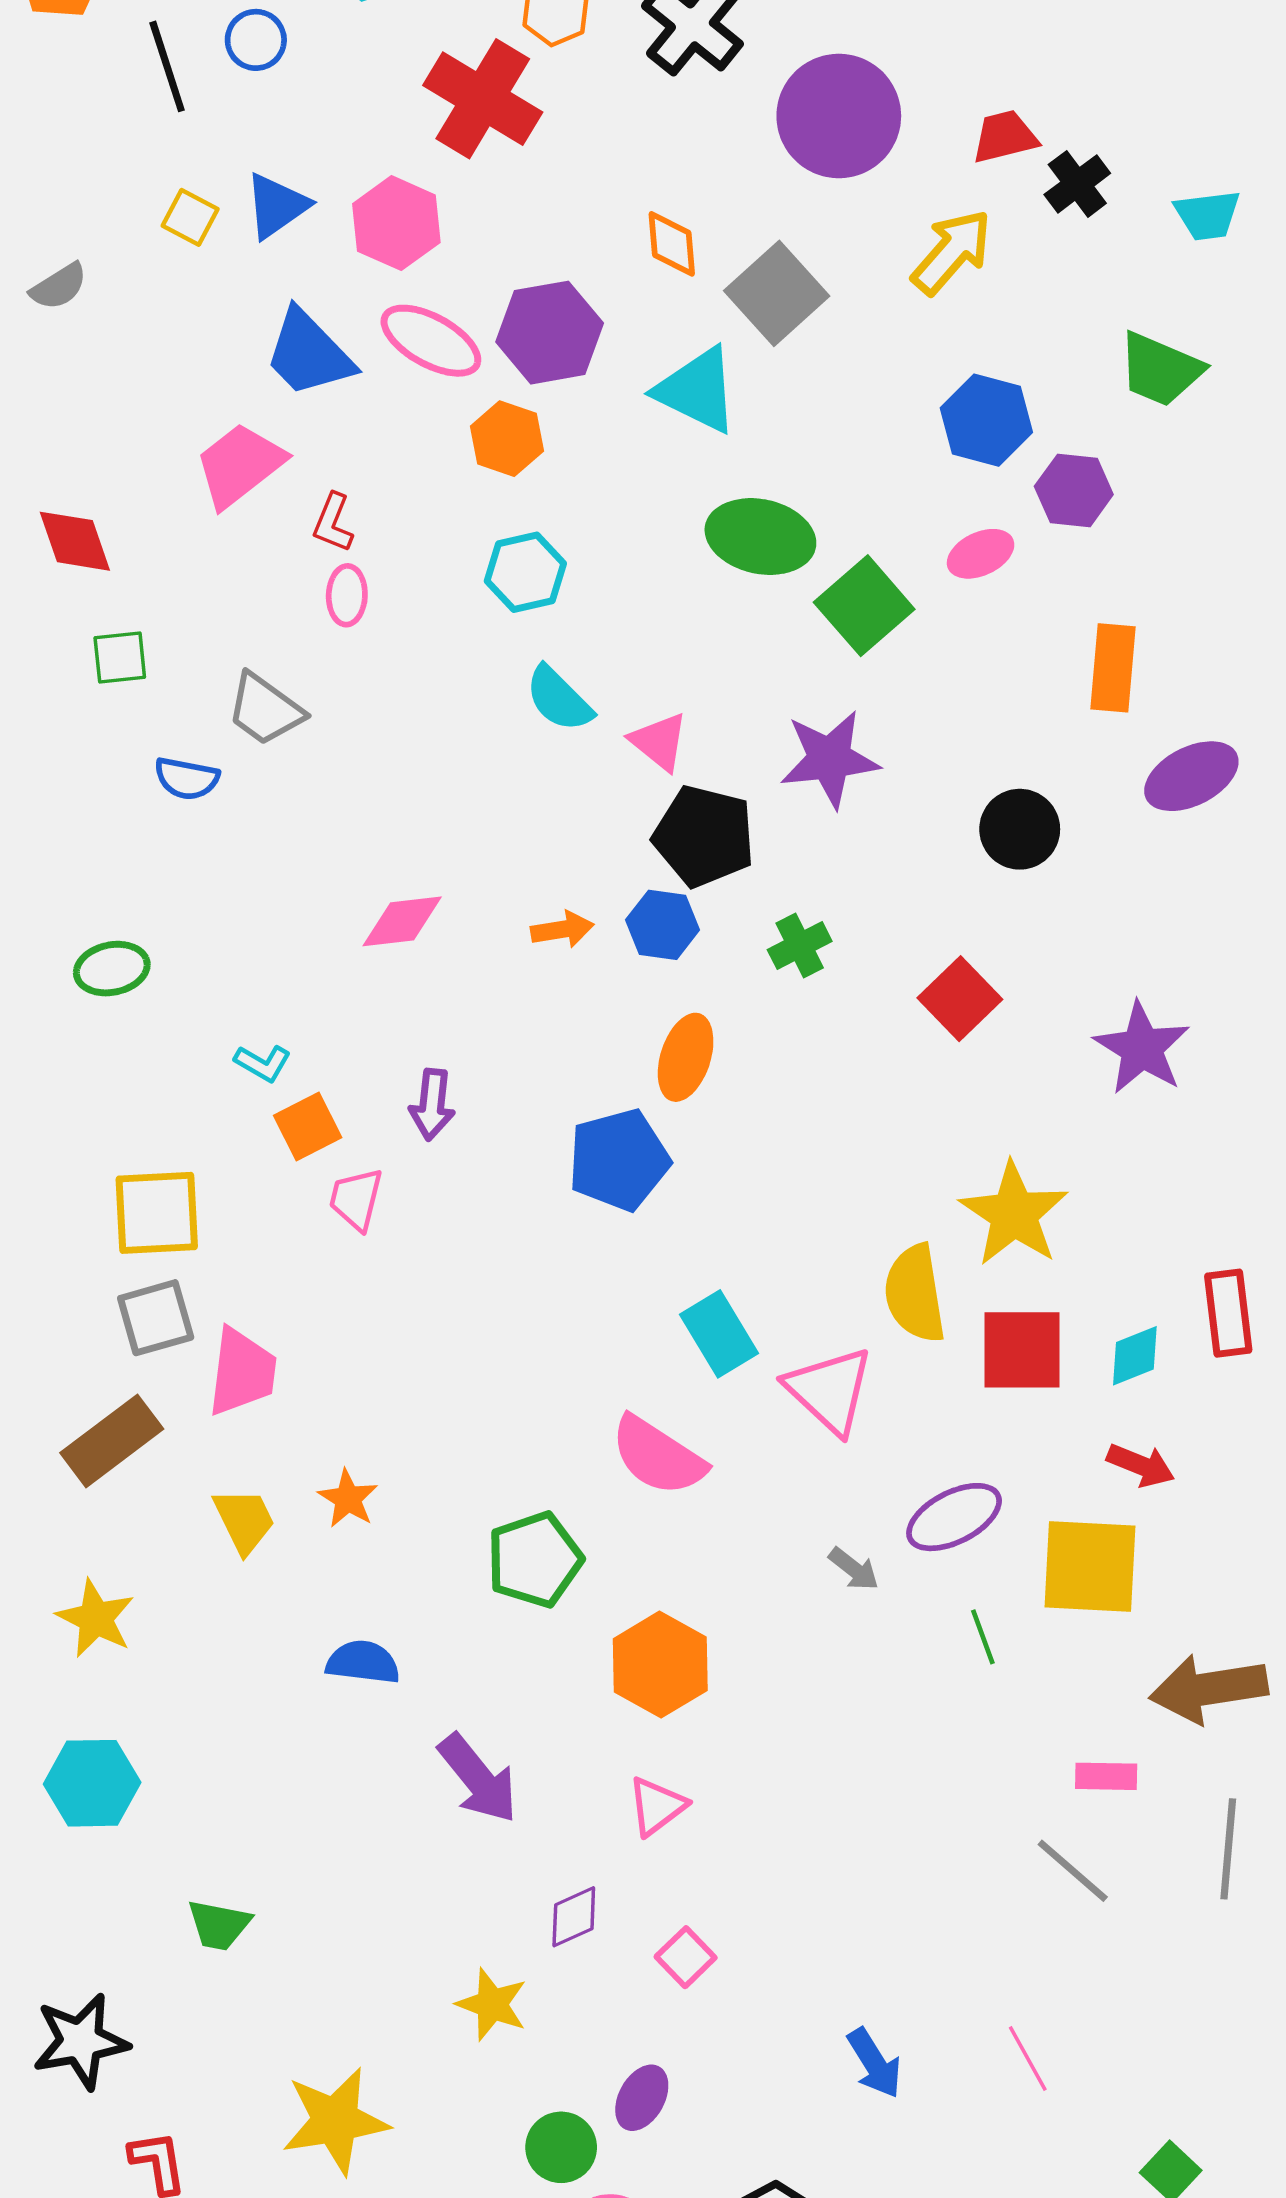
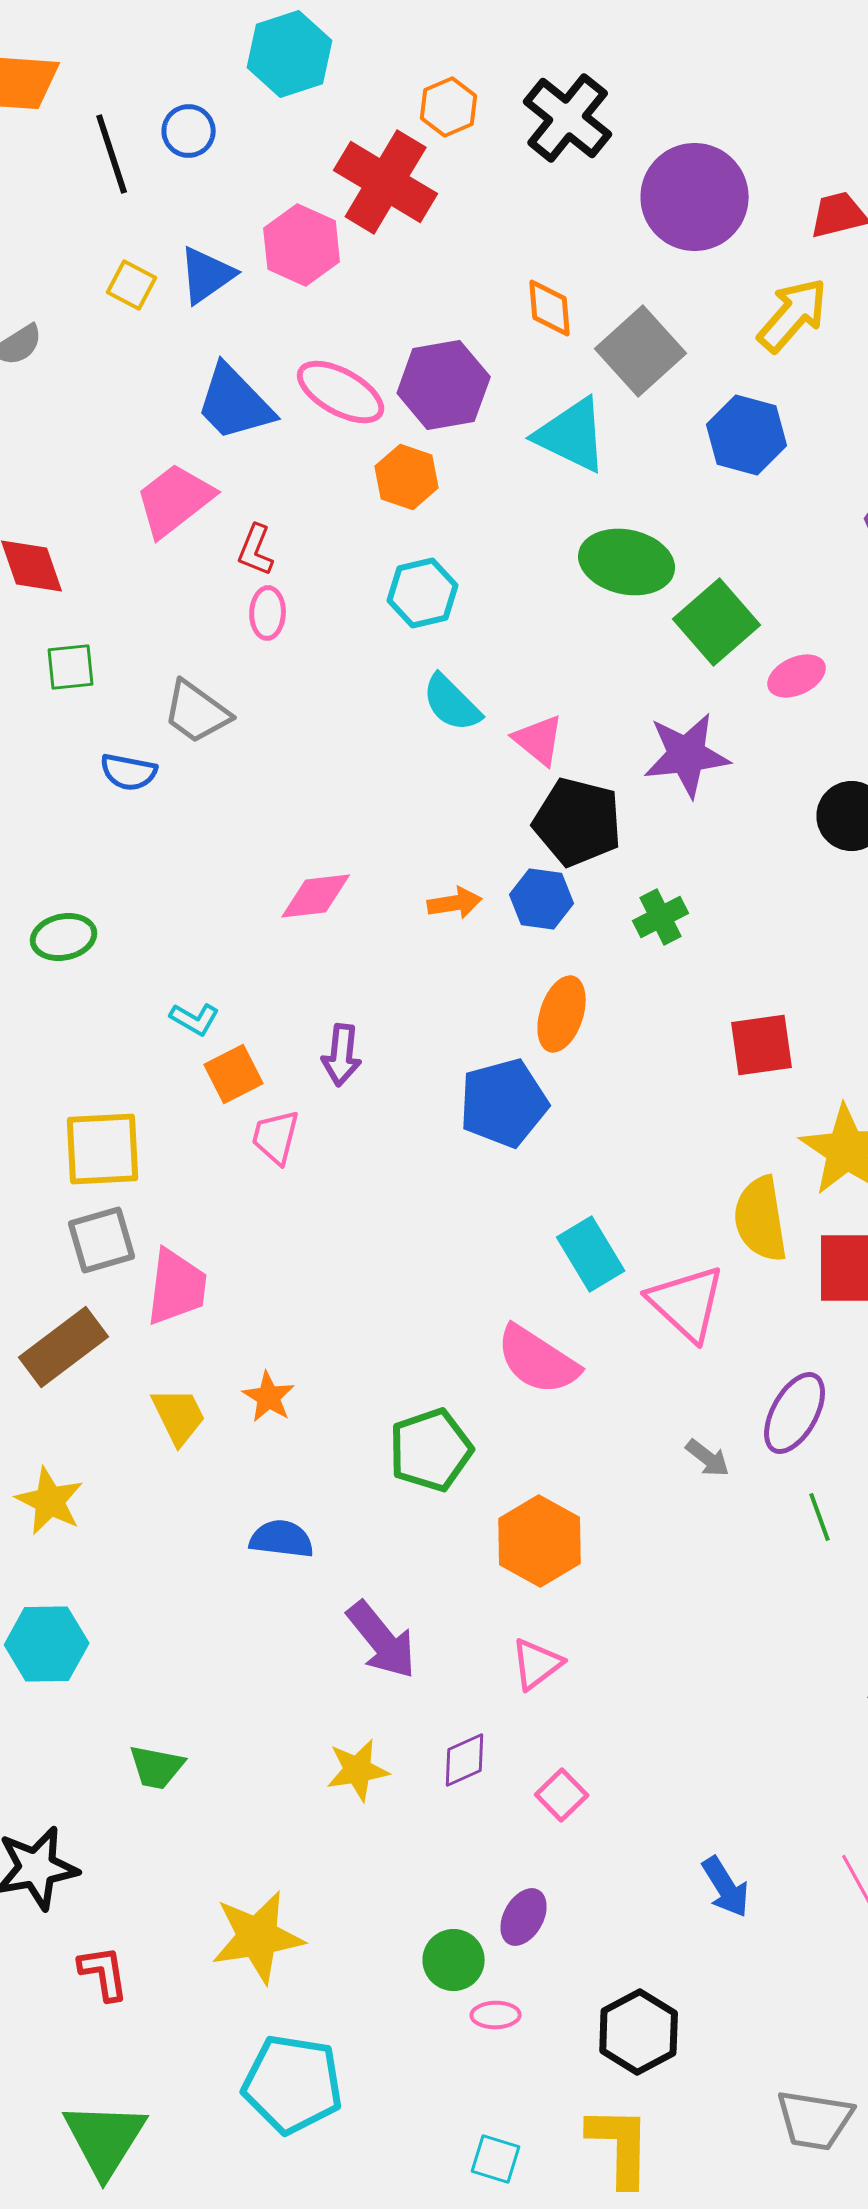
pink hexagon: (396, 223) -> (302, 245), moved
blue hexagon: (986, 420) -> (747, 435), moved
pink ellipse: (981, 554) -> (797, 676), moved
red square: (960, 999) -> (762, 1045), moved, turned 36
purple ellipse: (954, 1517) -> (795, 1413), turned -34
yellow star: (492, 2004) -> (358, 1770), moved, turned -30

